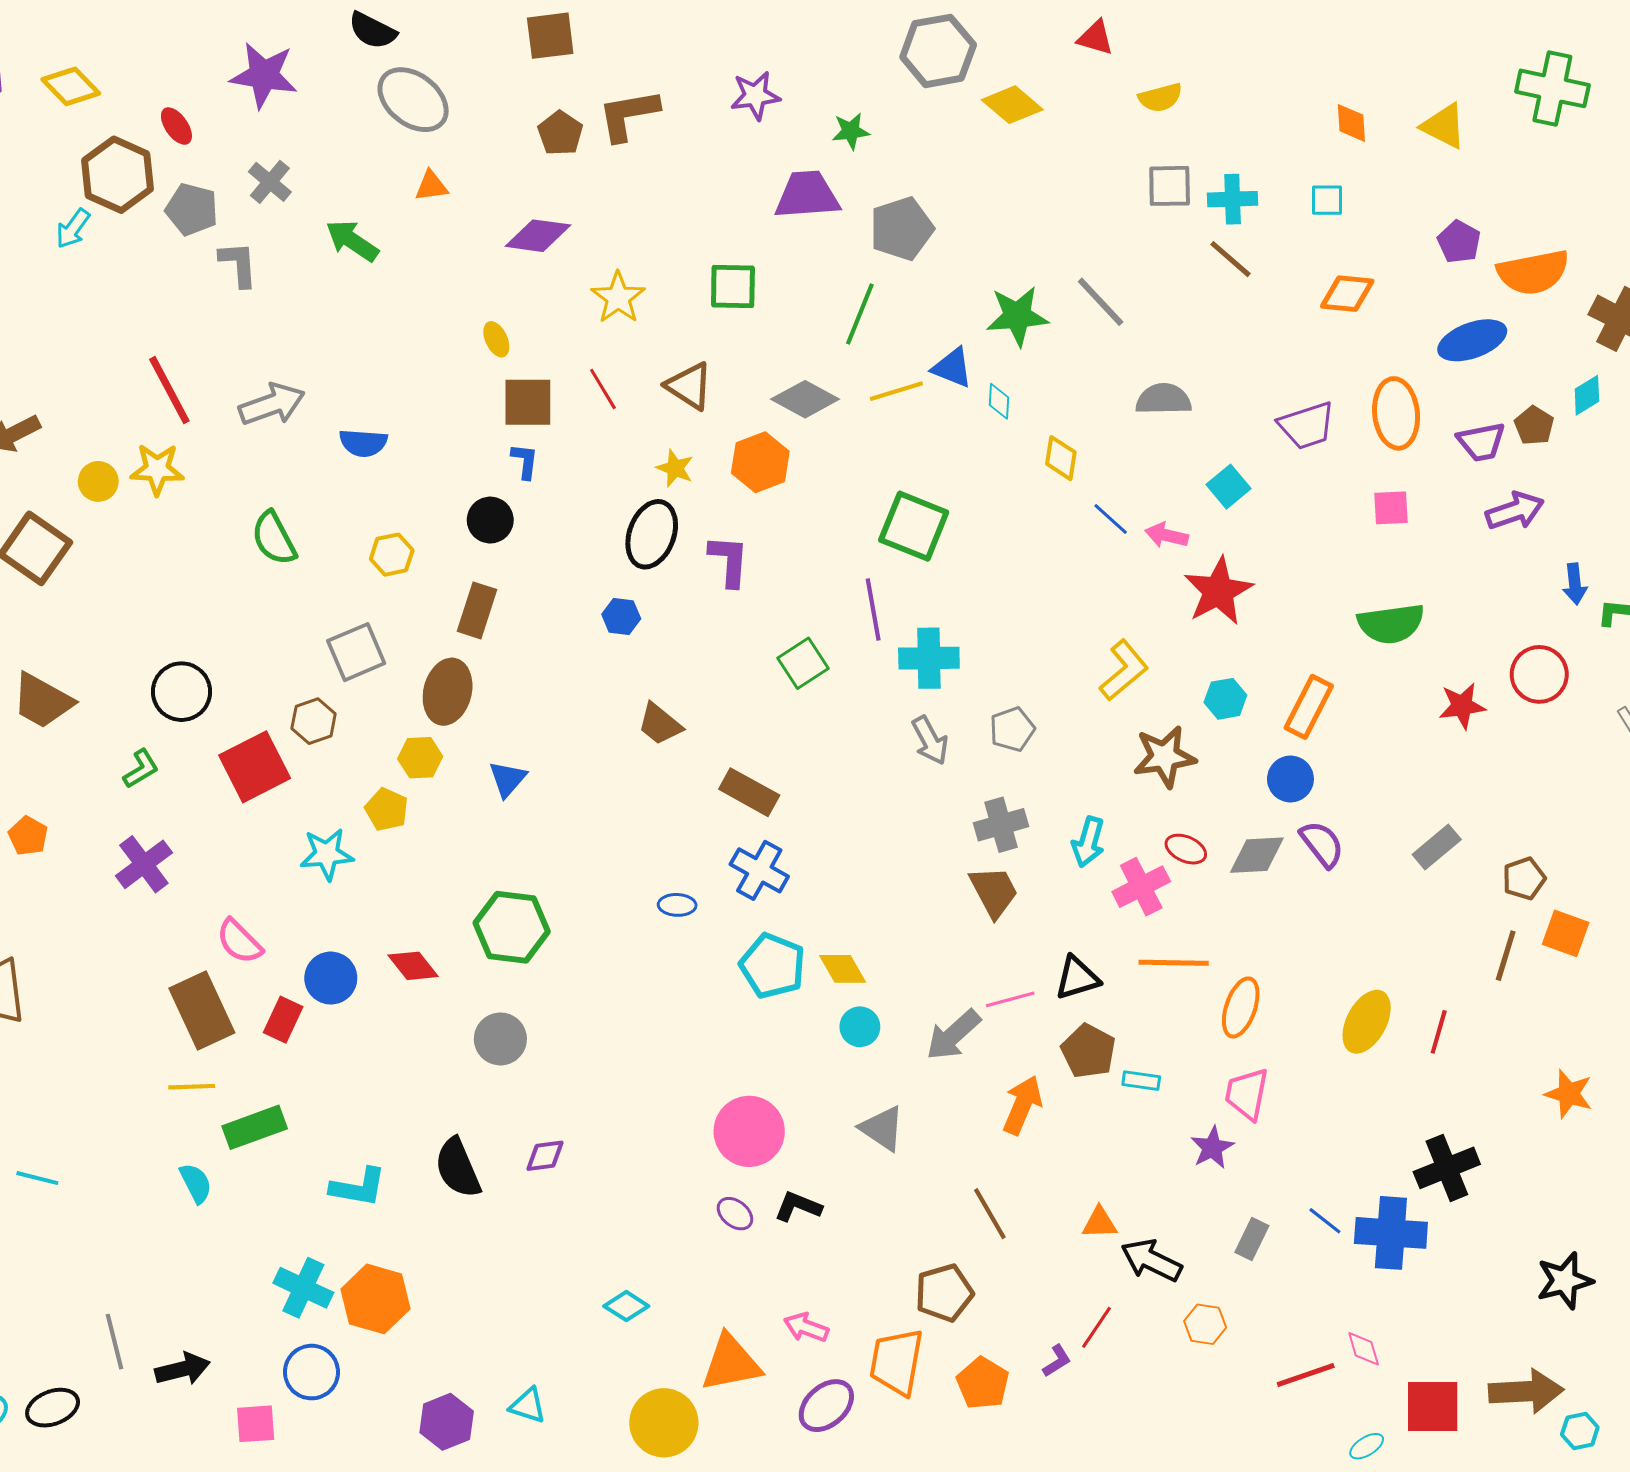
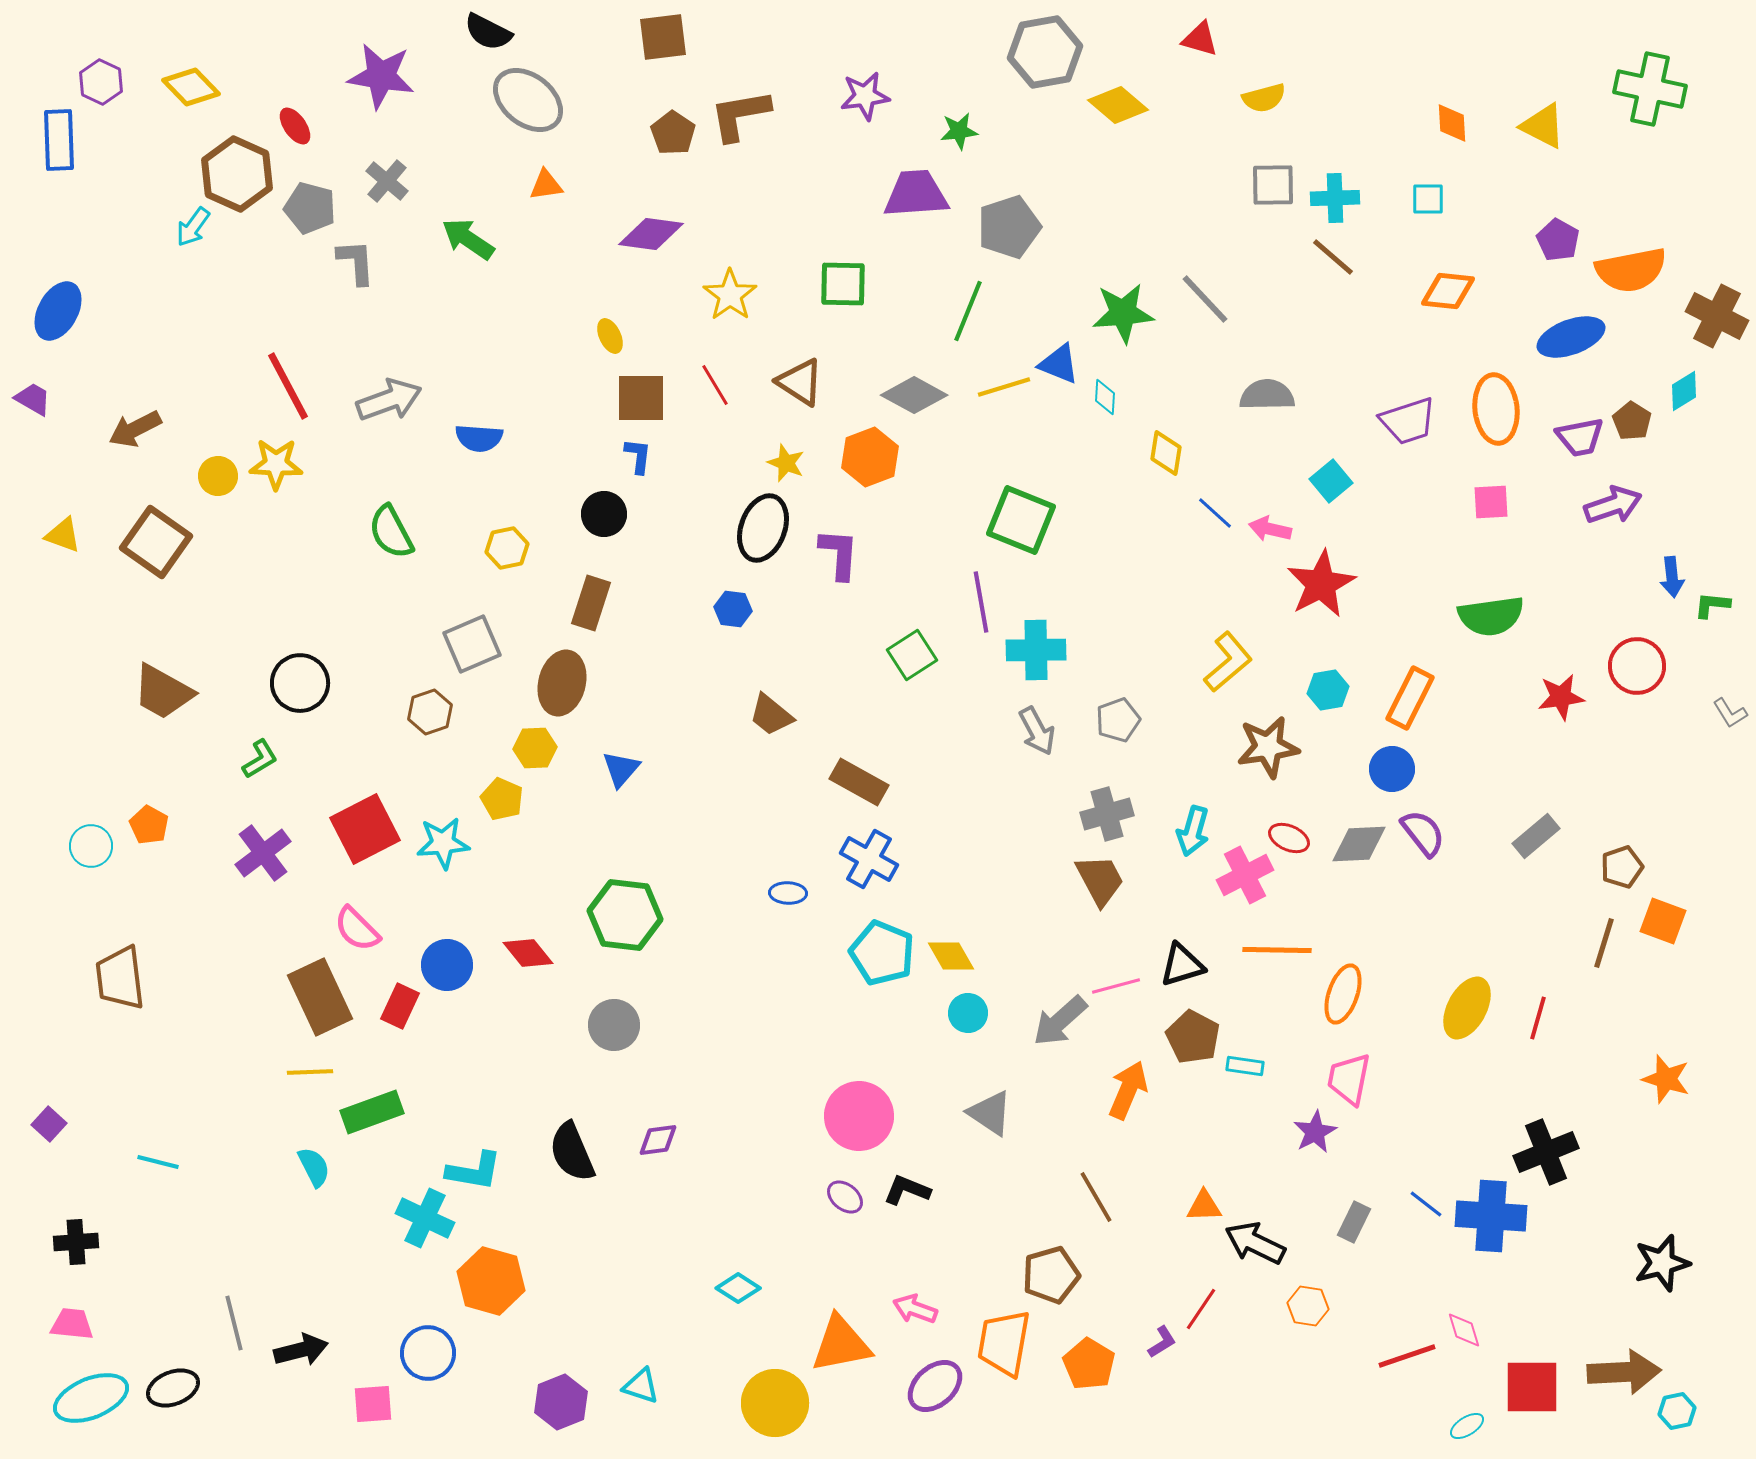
red square: (255, 767) -> (365, 829), moved
cyan cross: (303, 1288) -> (425, 1218), moved

